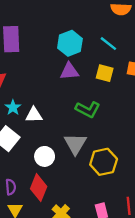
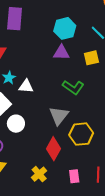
yellow square: (105, 73) -> (91, 58), turned -35
white circle: (45, 156) -> (16, 124), moved
red diamond: (39, 188) -> (54, 149), moved

